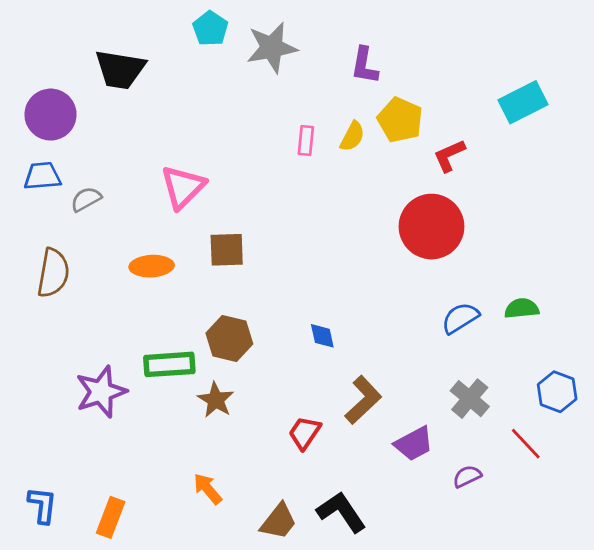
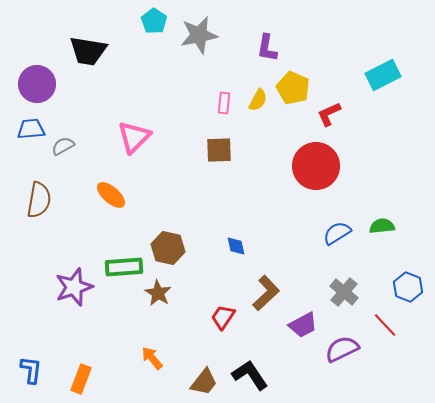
brown square: (227, 250) -> (219, 150), moved
orange ellipse: (152, 266) -> (111, 195), turned 44
purple semicircle: (467, 476) -> (342, 349), size x1.6

